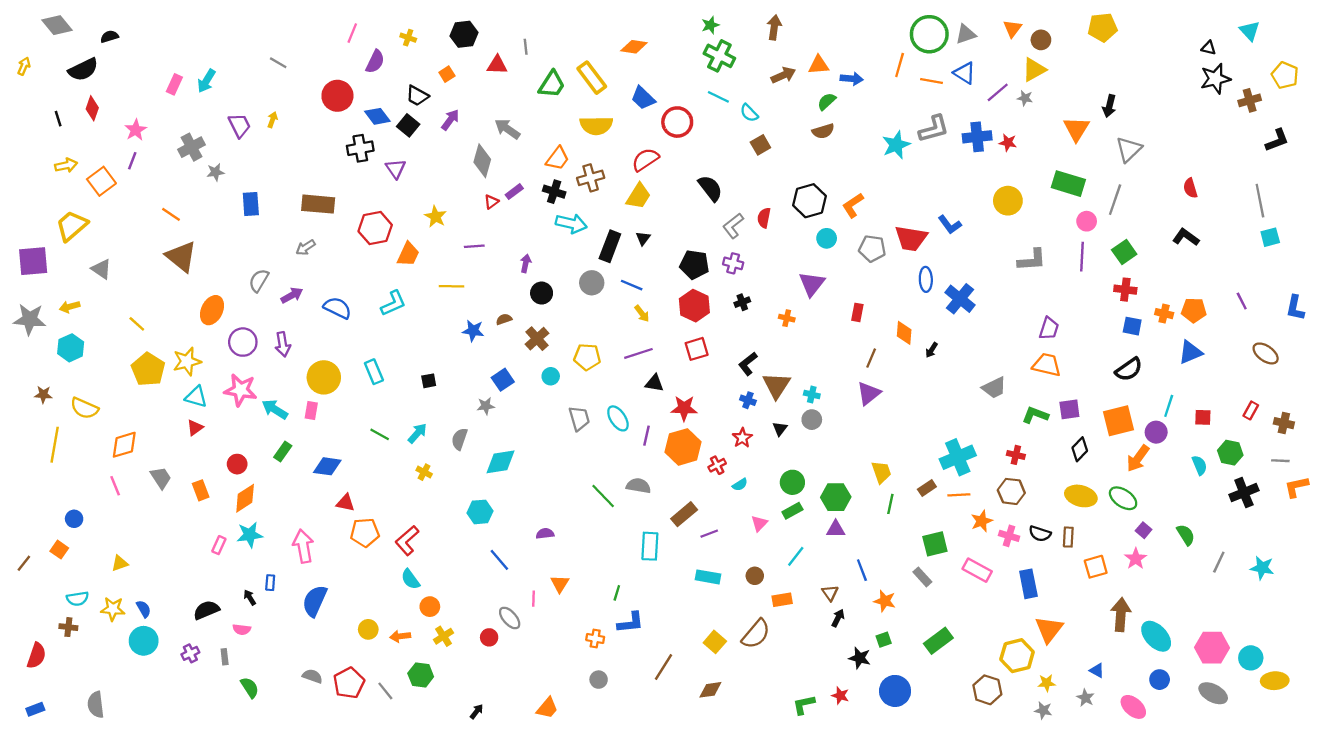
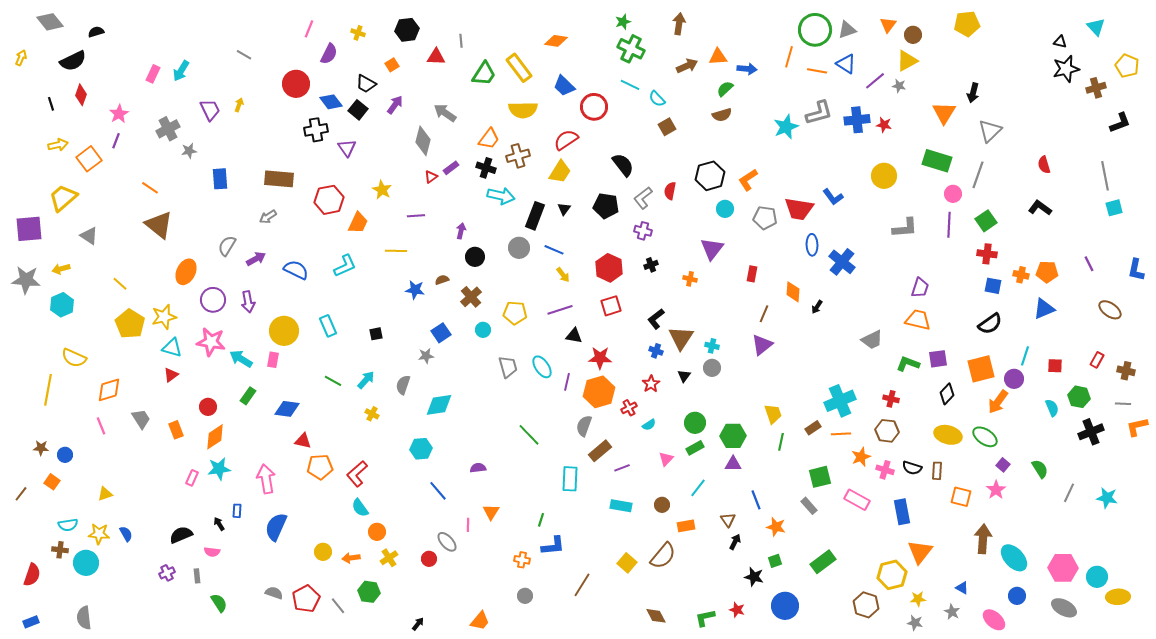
black pentagon: (694, 265) -> (606, 206), moved
brown star: (43, 395) -> (41, 448), moved
gray semicircle: (638, 486) -> (584, 426), moved, turned -80
orange square: (1096, 567) -> (961, 497), turned 30
cyan circle: (144, 641) -> (86, 563), moved
brown diamond: (710, 690) -> (656, 616), moved, turned 70

